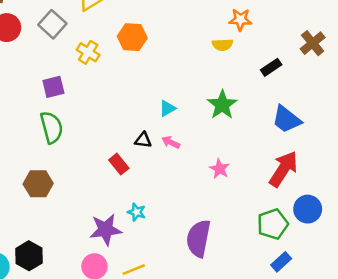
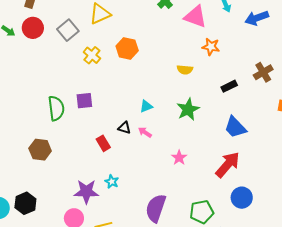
yellow semicircle: (223, 45) -> (185, 70), moved
purple square: (53, 87) -> (84, 101), moved
green pentagon: (273, 224) -> (202, 212), moved

